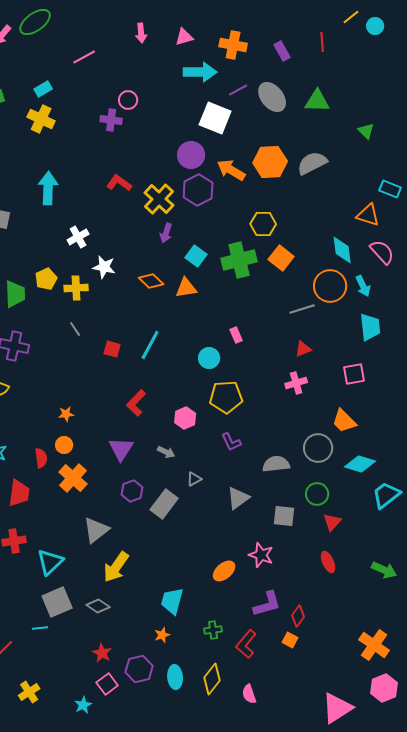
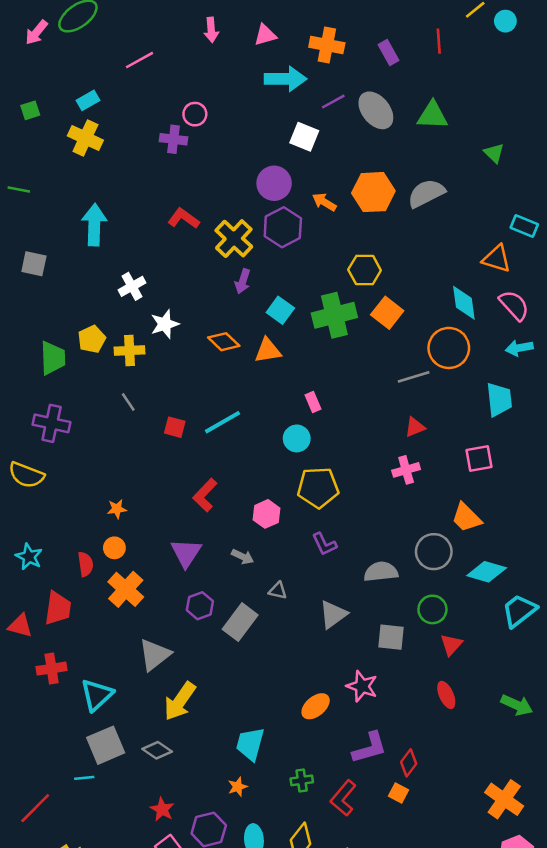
white square: (215, 118) -> (304, 137), size x0.7
orange arrow: (231, 170) -> (324, 202), size x0.7
white star: (104, 267) -> (165, 324), turned -30
cyan arrow: (363, 286) -> (519, 348), moved, turned 105
pink rectangle: (236, 335) -> (313, 402), moved
cyan line: (150, 345) -> (223, 422), turned 32
gray triangle: (194, 479) -> (278, 591), turned 42

